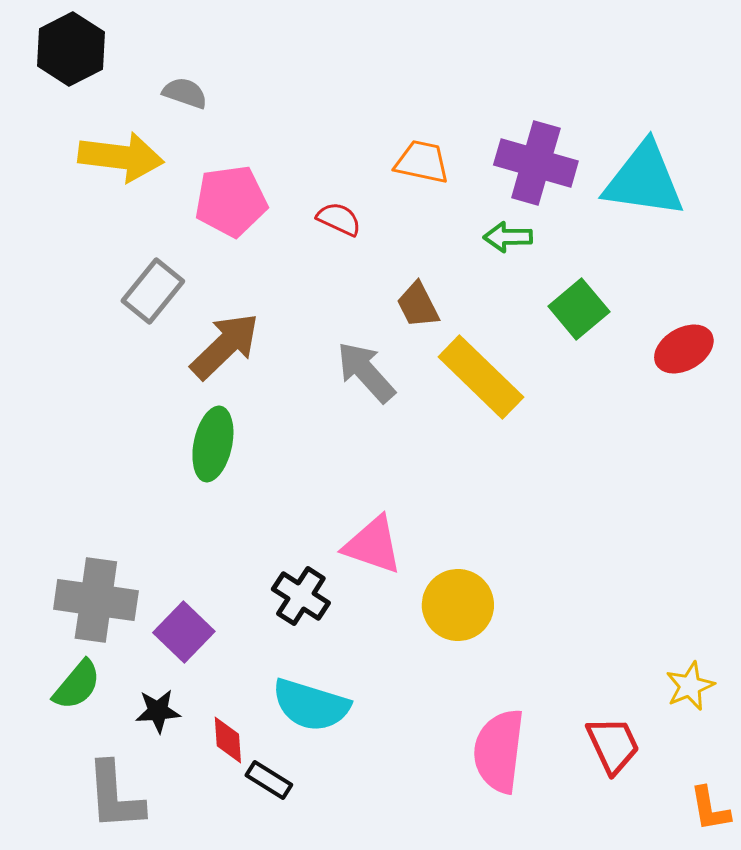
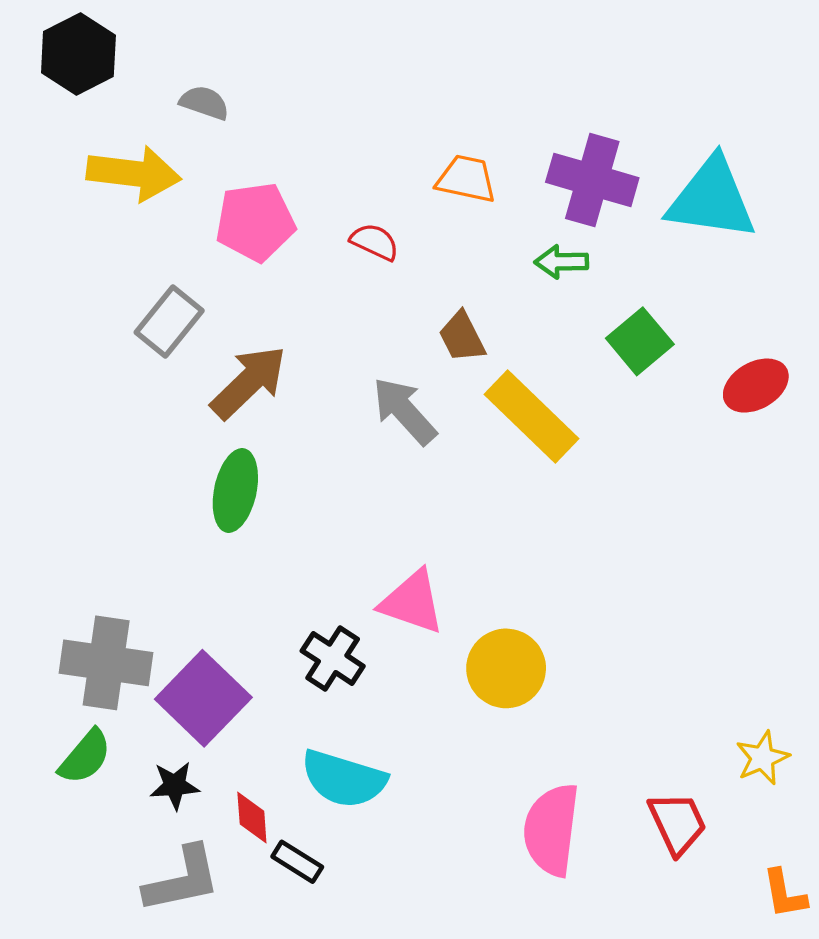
purple square: (184, 632) -> (203, 698), size x1.4
gray L-shape: (115, 796) -> (182, 879), moved, turned -98

